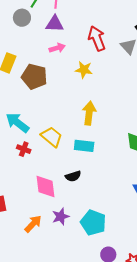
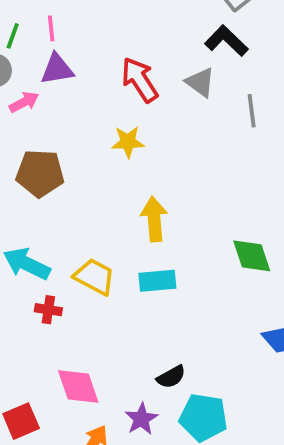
pink arrow: (57, 48) -> (24, 102), moved
black semicircle: (73, 176) -> (171, 377), moved
pink diamond: (45, 186) -> (78, 386), moved

